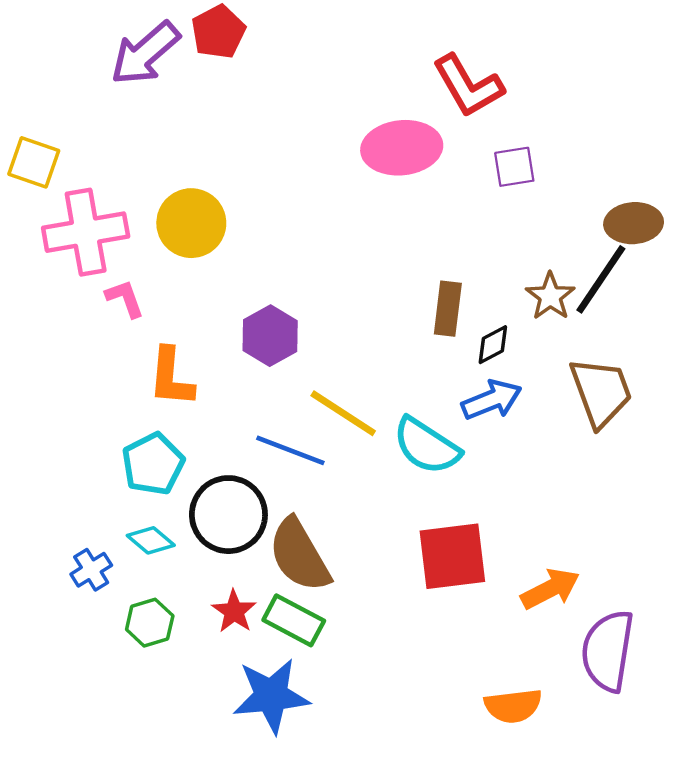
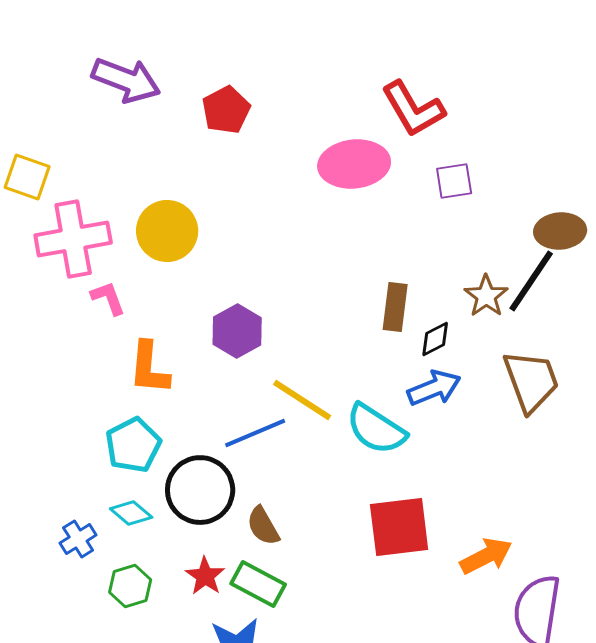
red pentagon: (218, 32) -> (226, 110), moved
purple arrow: (145, 53) -> (126, 80), turned -118
blue line: (290, 450) -> (255, 433), turned -44
brown semicircle: (299, 555) -> (263, 526), size x0.6

